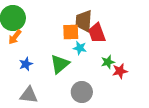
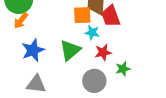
green star: (108, 62) -> (123, 69), moved
blue star: (26, 64) -> (33, 50), size x1.5
red star: (120, 71) -> (103, 52), moved

